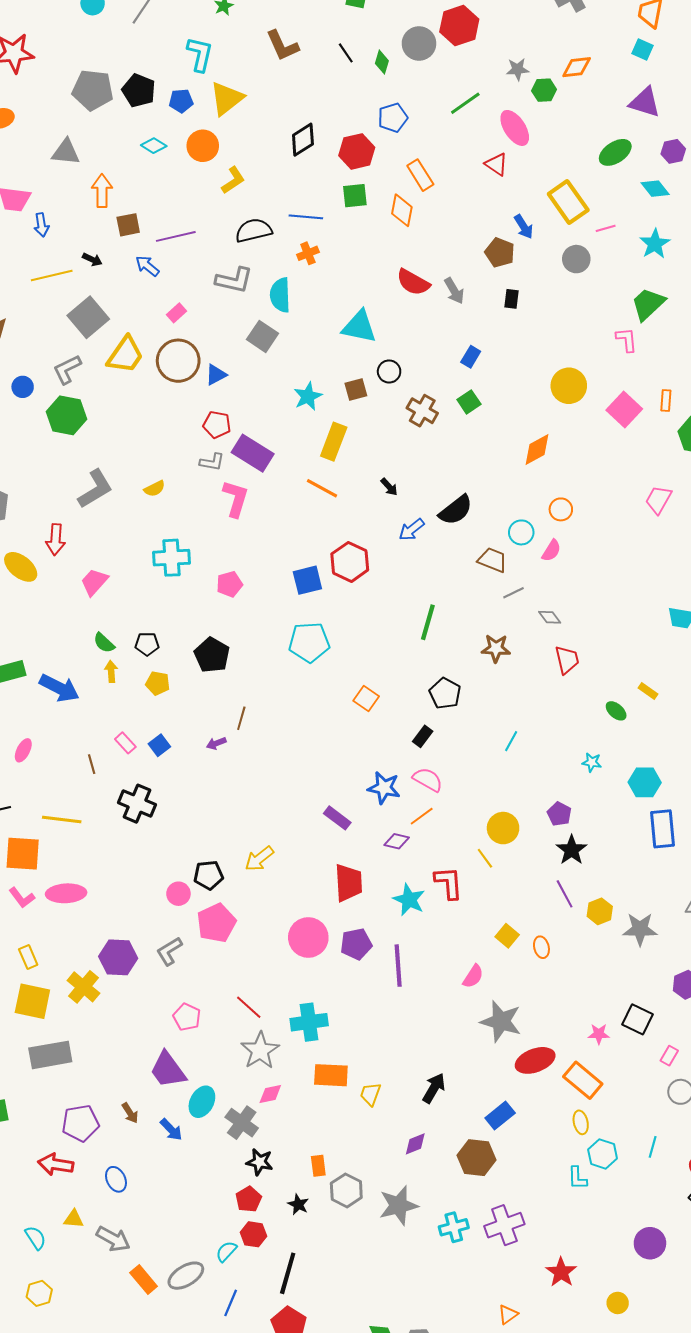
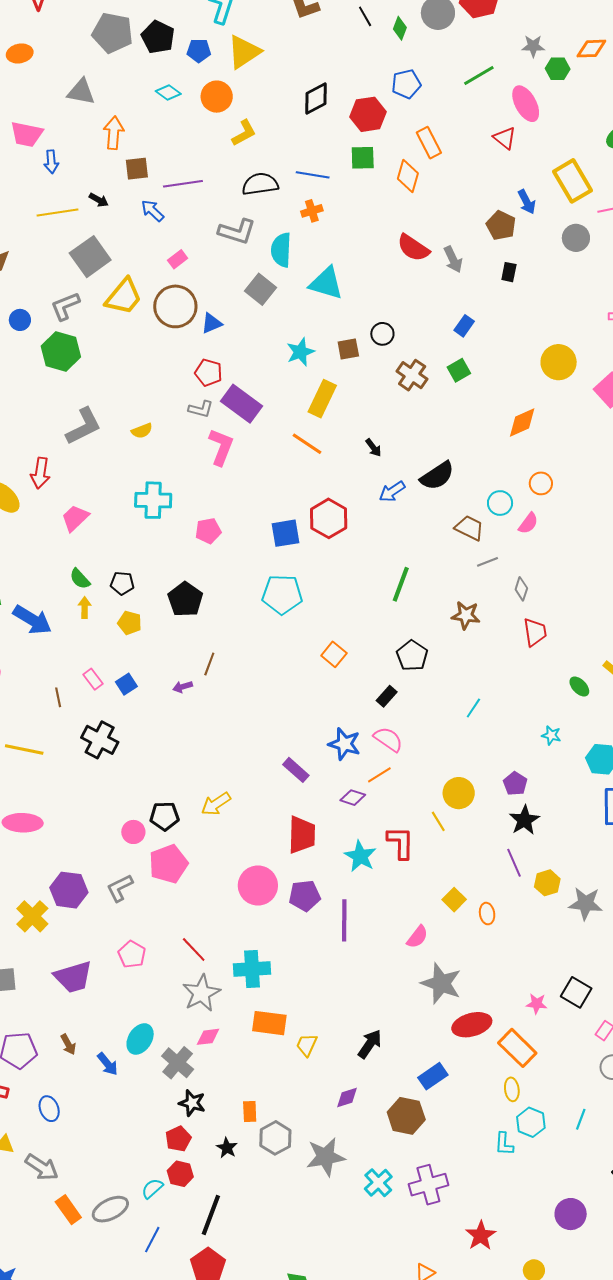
cyan triangle: (359, 327) -> (326, 283), moved
gray diamond: (550, 617) -> (521, 589), turned 50
purple trapezoid: (168, 1070) -> (73, 977), moved, turned -75
cyan cross: (454, 1227) -> (378, 1183), turned -32

